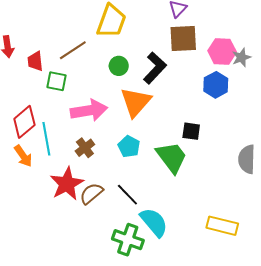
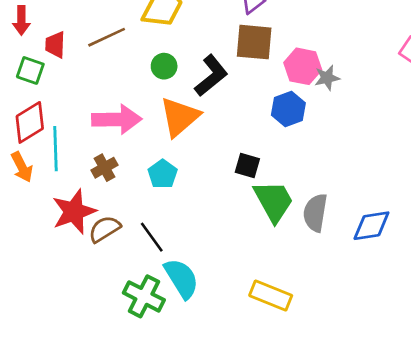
green square: (56, 81) -> (30, 70), moved
green trapezoid: (172, 157) -> (274, 201), moved

